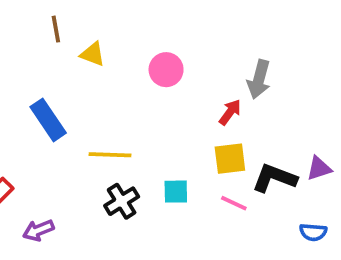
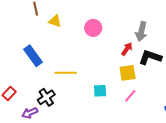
black L-shape: (274, 178) -> (150, 57), moved
black cross: (122, 201) -> (46, 97), moved
pink line: (234, 203) -> (130, 96), turned -72

